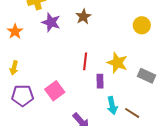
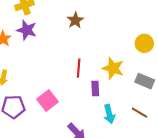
purple star: (51, 22) -> (27, 30), moved
yellow circle: (142, 25) -> (144, 43), moved
brown line: (132, 113) -> (139, 113), moved

